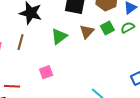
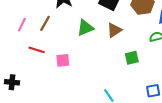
green square: (107, 28) -> (132, 58), moved
red line: (12, 86) -> (37, 50), moved

